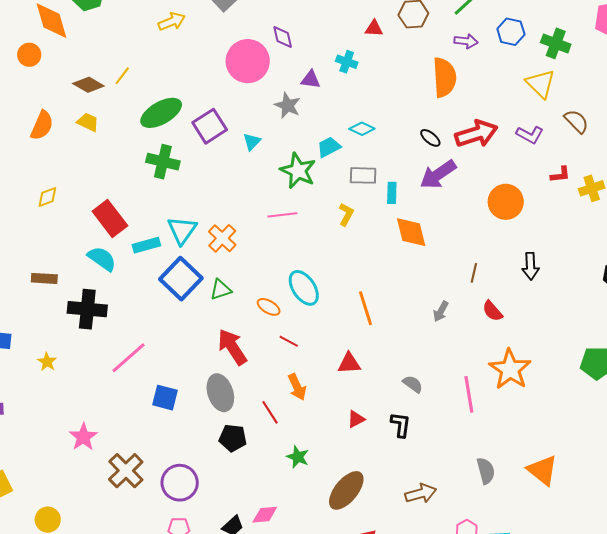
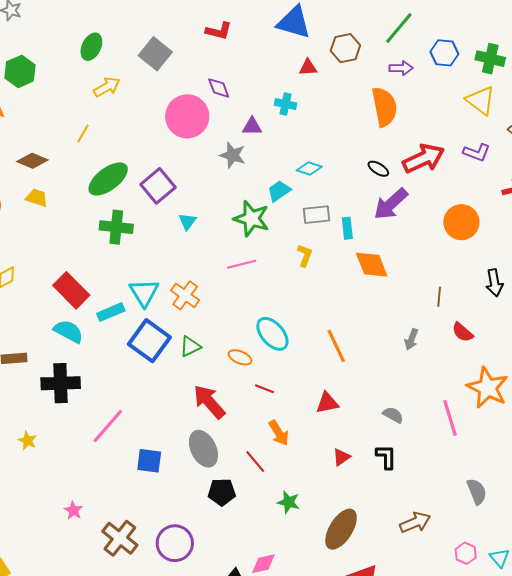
yellow line: (122, 76) -> (83, 134), moved
cyan triangle: (252, 142) -> (187, 221), moved
pink star: (83, 437) -> (73, 510), size x0.7

